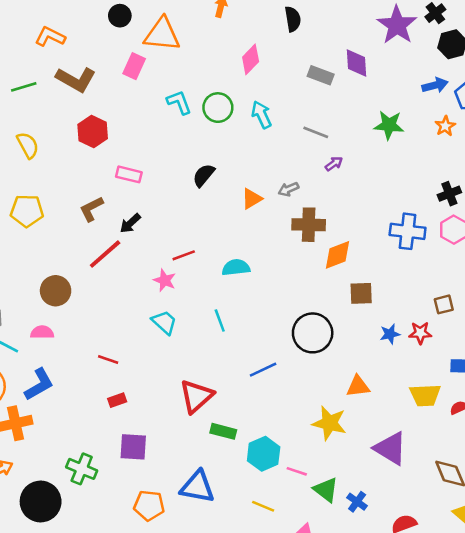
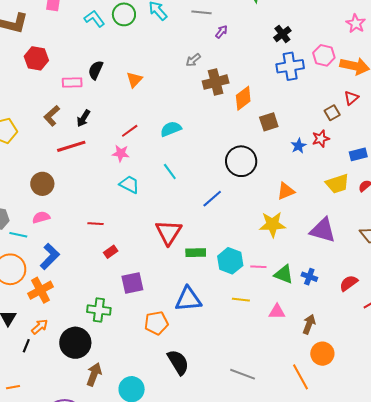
black semicircle: (204, 175) -> (96, 70), moved
black cross: (449, 194) -> (282, 34), moved
orange triangle: (252, 199) -> (134, 80), moved
red line: (105, 254) -> (71, 146), turned 40

